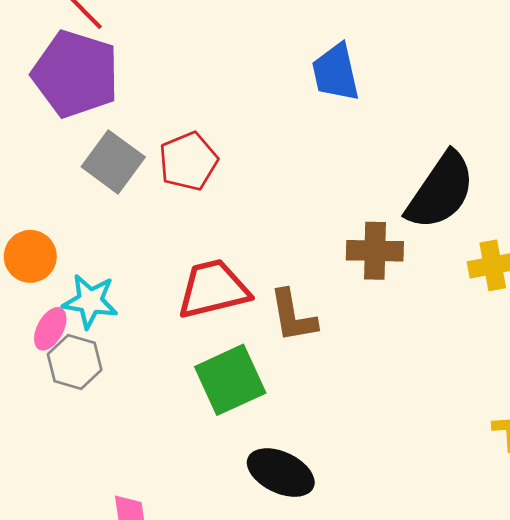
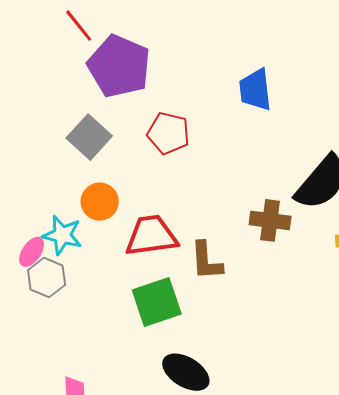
purple pentagon: (75, 74) -> (119, 66), moved
red pentagon: (188, 161) -> (168, 133), moved, turned 30
orange circle: (30, 256) -> (100, 202), moved

